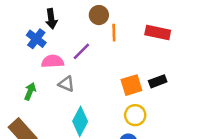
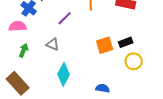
pink semicircle: (53, 61) -> (18, 26), moved
yellow circle: (135, 115) -> (134, 61), moved

